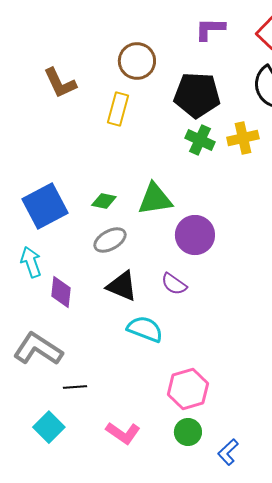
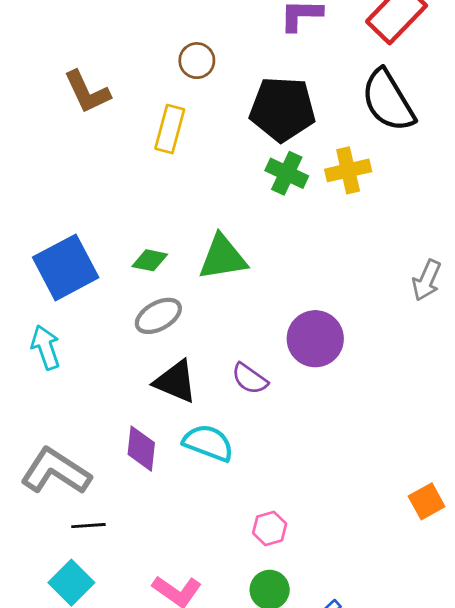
brown circle: (137, 61) -> (197, 61), size x0.7
purple circle: (195, 235) -> (315, 339), moved
purple diamond: (61, 292) -> (141, 449), moved
black line: (75, 387) -> (88, 526), moved
pink hexagon: (188, 389) -> (270, 528), size x0.6

